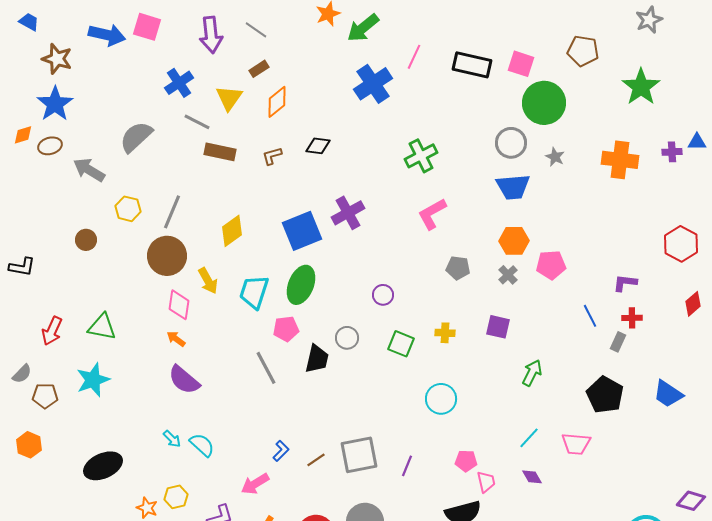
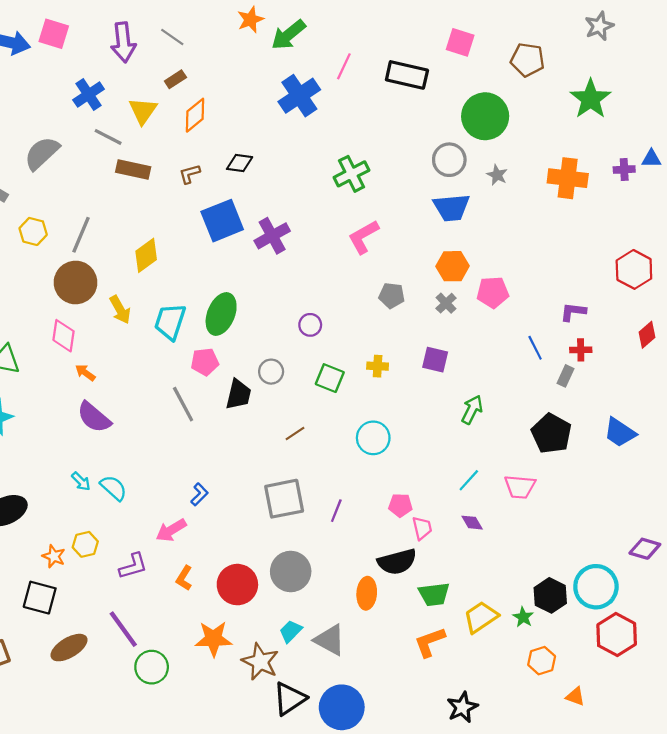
pink square: (521, 64) -> (460, 42), moved
blue square: (302, 231) -> (222, 221), moved
pink diamond: (179, 305) -> (64, 336), moved
brown line: (316, 460) -> (295, 434), moved

